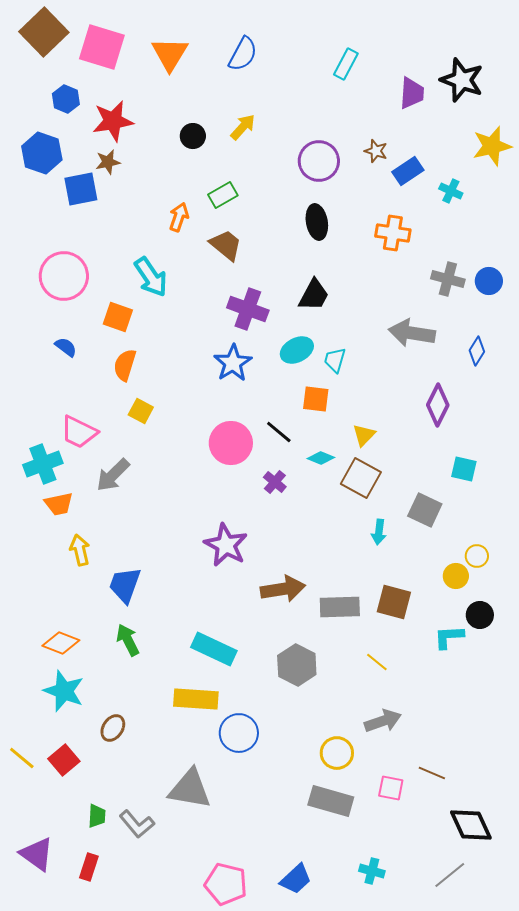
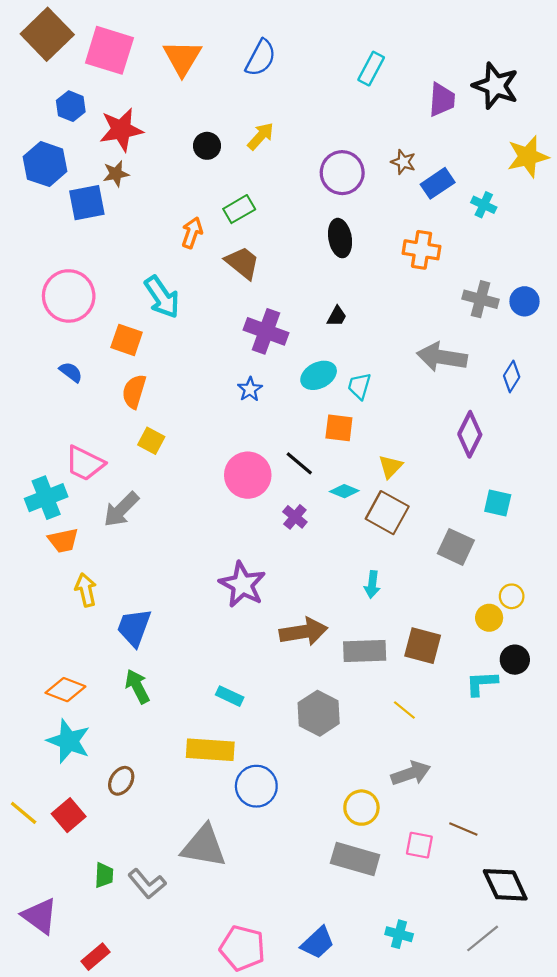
black trapezoid: (314, 295) -> (337, 316), size x0.6
blue star: (233, 363) -> (250, 389), size x0.6
cyan arrow: (379, 532) -> (372, 584), moved
cyan rectangle: (214, 649) -> (230, 696), size x0.6
red rectangle: (89, 867) -> (95, 957), moved, turned 32

